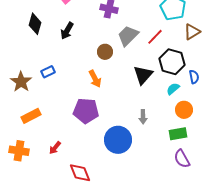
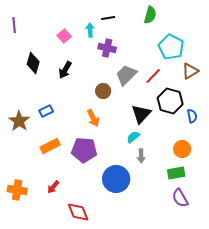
cyan semicircle: (173, 89) -> (133, 137), moved
orange rectangle: (31, 116) -> (50, 146), moved

